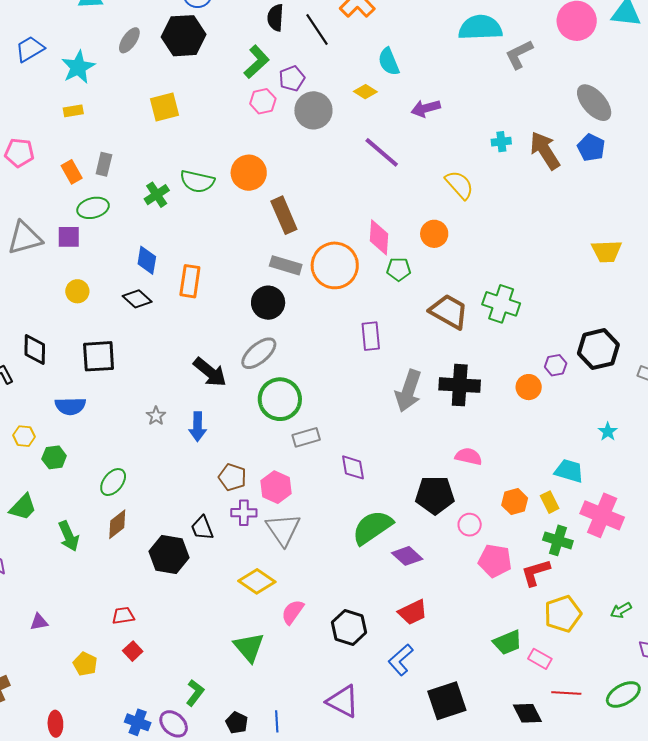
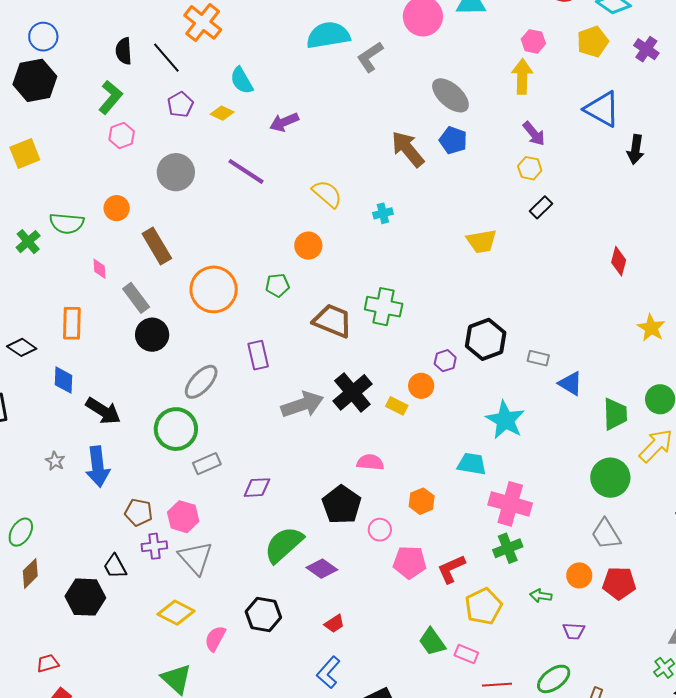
purple pentagon: (292, 78) -> (180, 105), moved
gray circle: (313, 110) -> (176, 172), moved
cyan cross: (501, 142) -> (383, 213), moved
orange circle: (249, 173) -> (117, 208), size x0.7
pink diamond: (379, 237) -> (100, 269), moved, size x0.6
blue diamond: (147, 260) -> (64, 380), moved
gray rectangle: (286, 265) -> (136, 298), moved, turned 44
gray ellipse: (259, 353) -> (201, 382), moved
black cross: (460, 385) -> (352, 392), turned -36
gray arrow: (408, 391) -> (302, 405), turned -120
blue arrow: (198, 427) -> (98, 467), size x1.4
cyan star: (608, 432) -> (505, 420), size x2.0
purple diamond: (353, 467) -> (257, 488), turned -76
black pentagon: (435, 495) -> (342, 505), turned -30
yellow rectangle: (550, 502) -> (397, 406), moved, turned -30
green cross: (558, 540) -> (508, 548), moved, turned -32
green arrow: (621, 610) -> (541, 596), turned 45
red trapezoid: (413, 612) -> (334, 624), size x0.7
black hexagon: (349, 627) -> (263, 614), moved
green trapezoid: (507, 642) -> (432, 642), turned 84

